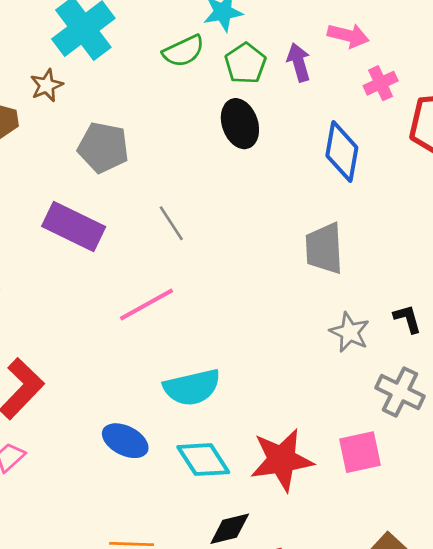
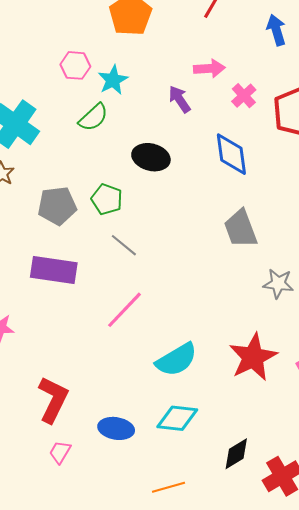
green pentagon: (245, 63) -> (107, 199), moved
black ellipse: (240, 124) -> (151, 157), turned -39
blue ellipse: (125, 441) -> (116, 428), moved
cyan diamond: (203, 460) -> (177, 418), moved, turned -33
red star: (282, 460) -> (253, 357), moved

